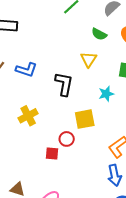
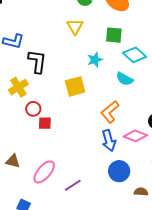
black L-shape: (64, 84) -> (37, 61), moved
red circle: (67, 139) -> (33, 109), moved

